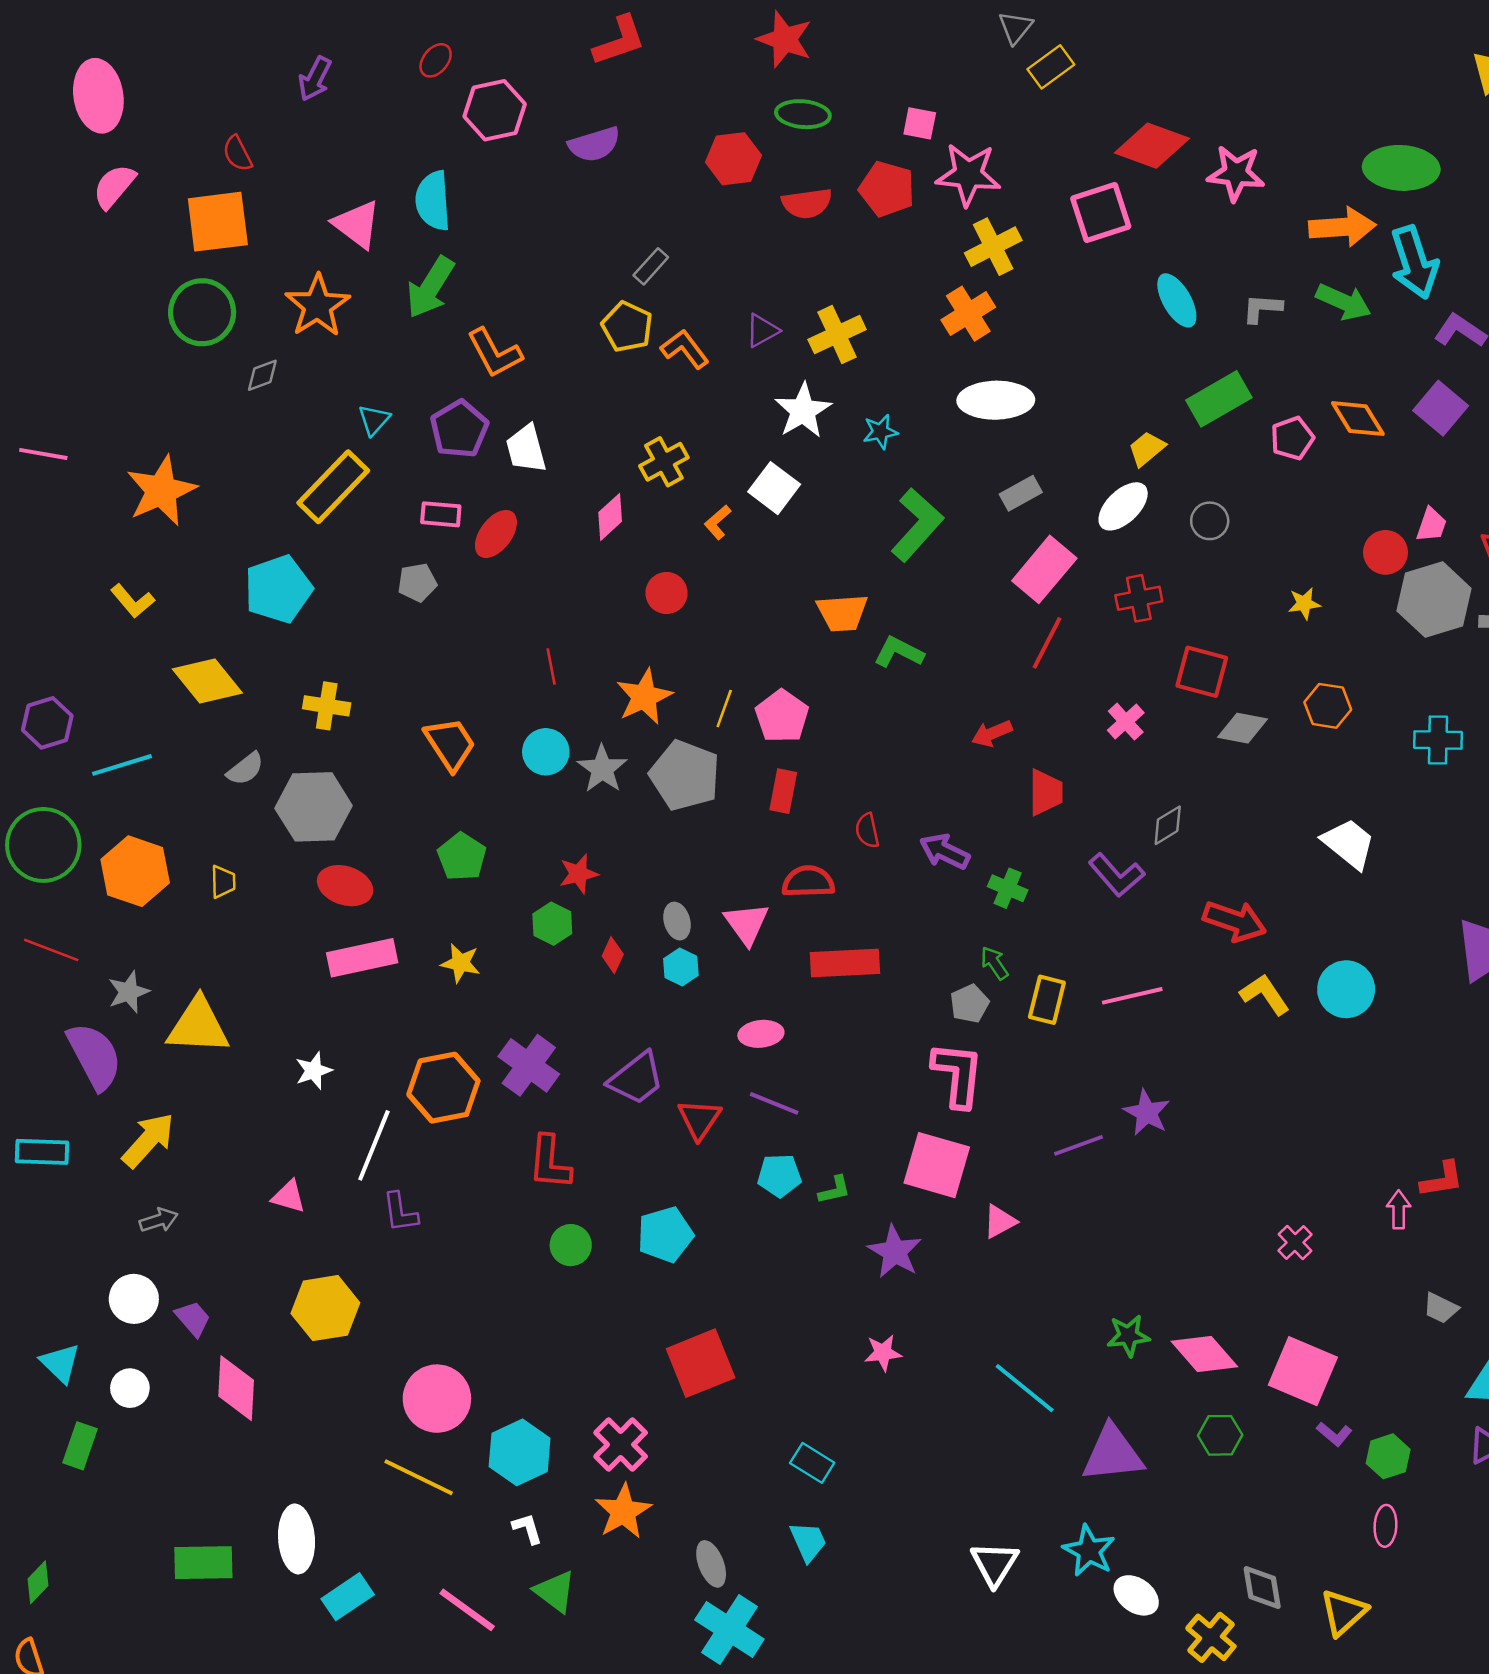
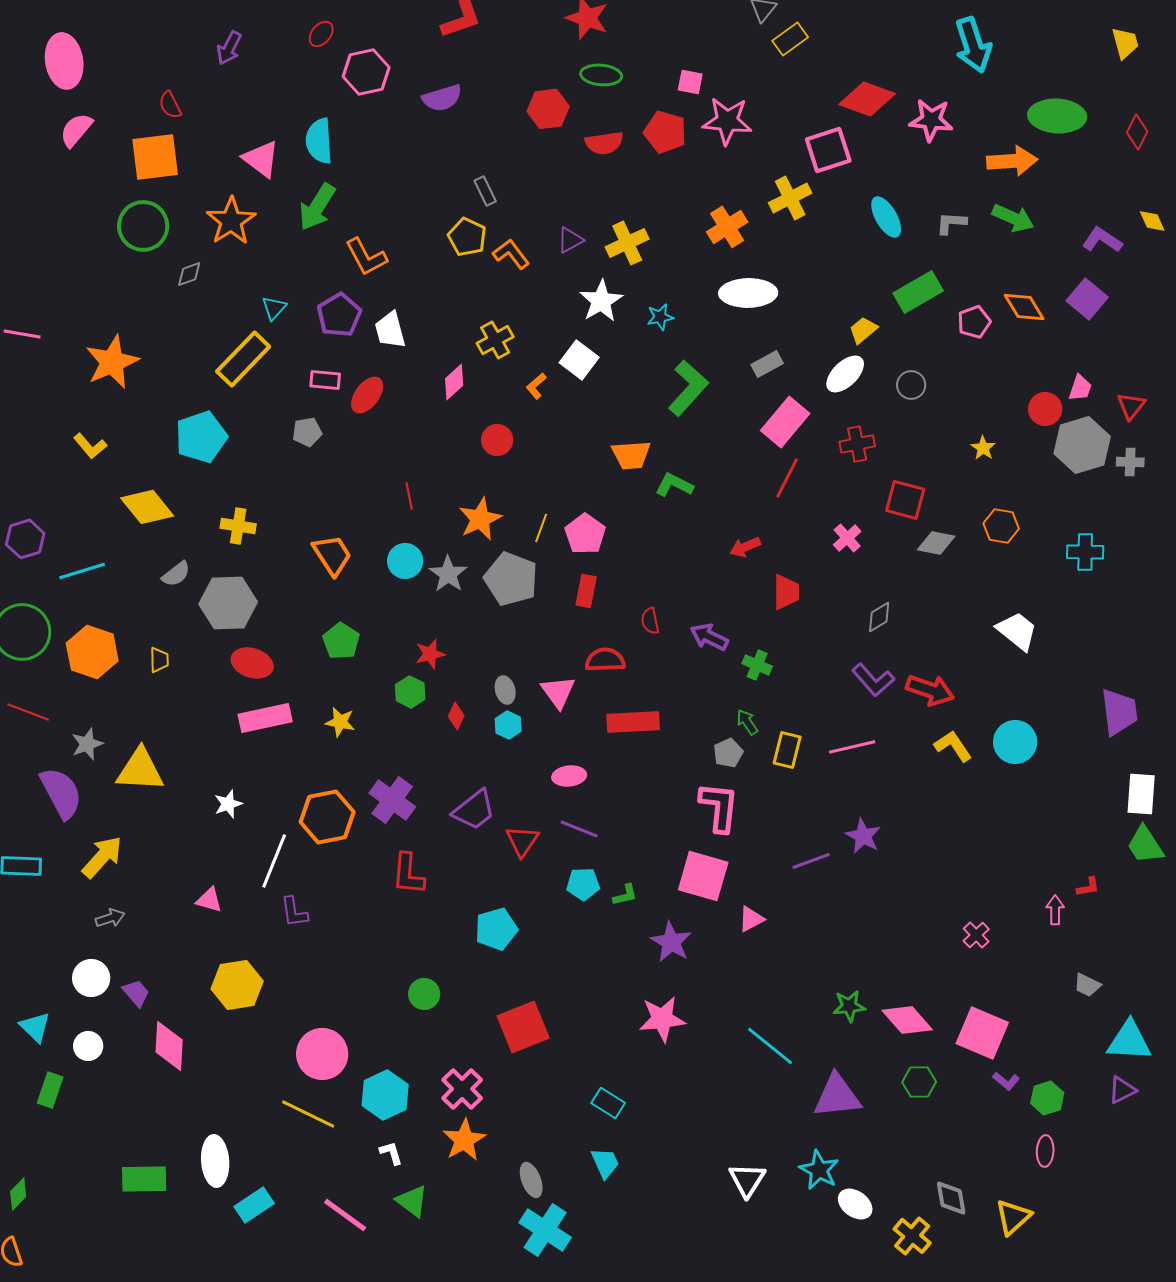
yellow cross: (993, 247) -> (790, 198), moved
cyan arrow: (1414, 262) -> (973, 45), moved
gray rectangle: (651, 266) -> (485, 191), turned -68
yellow star: (1304, 604) -> (983, 448), turned -30
purple L-shape: (1117, 875) -> (873, 680), moved
red L-shape: (1442, 1179) -> (1088, 887), size x0.7
green circle: (571, 1245) -> (424, 994), moved
pink star: (883, 1353) -> (662, 1019), size x1.6

